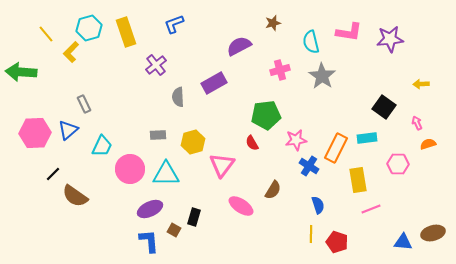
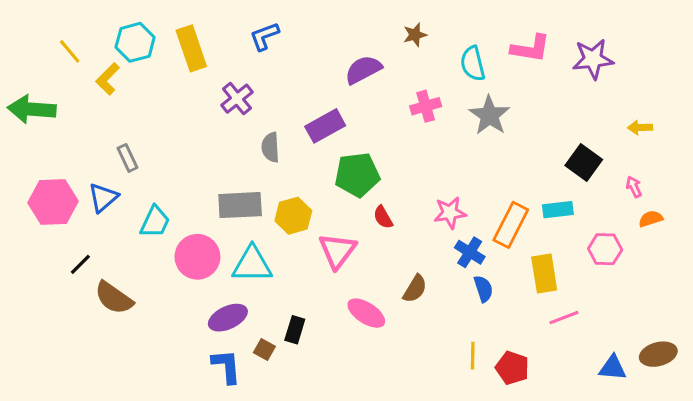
green pentagon: (266, 115) -> (357, 175), moved
gray rectangle: (158, 135) -> (240, 205), size x1.8
blue semicircle: (318, 205) -> (483, 289), moved

